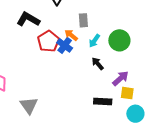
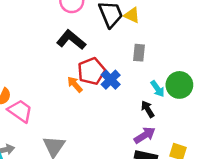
orange arrow: (71, 35) -> (75, 84), moved
cyan arrow: (94, 41) -> (158, 89), moved, turned -80
purple arrow: (121, 78) -> (145, 135), moved

